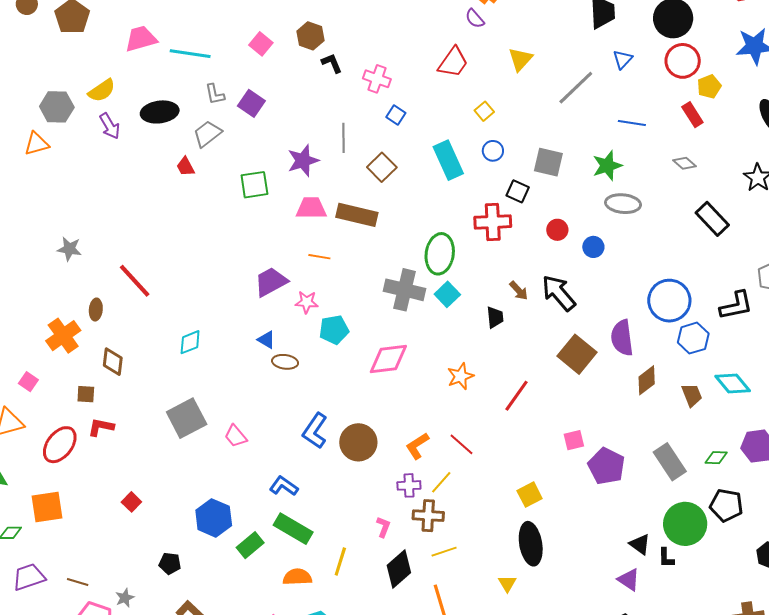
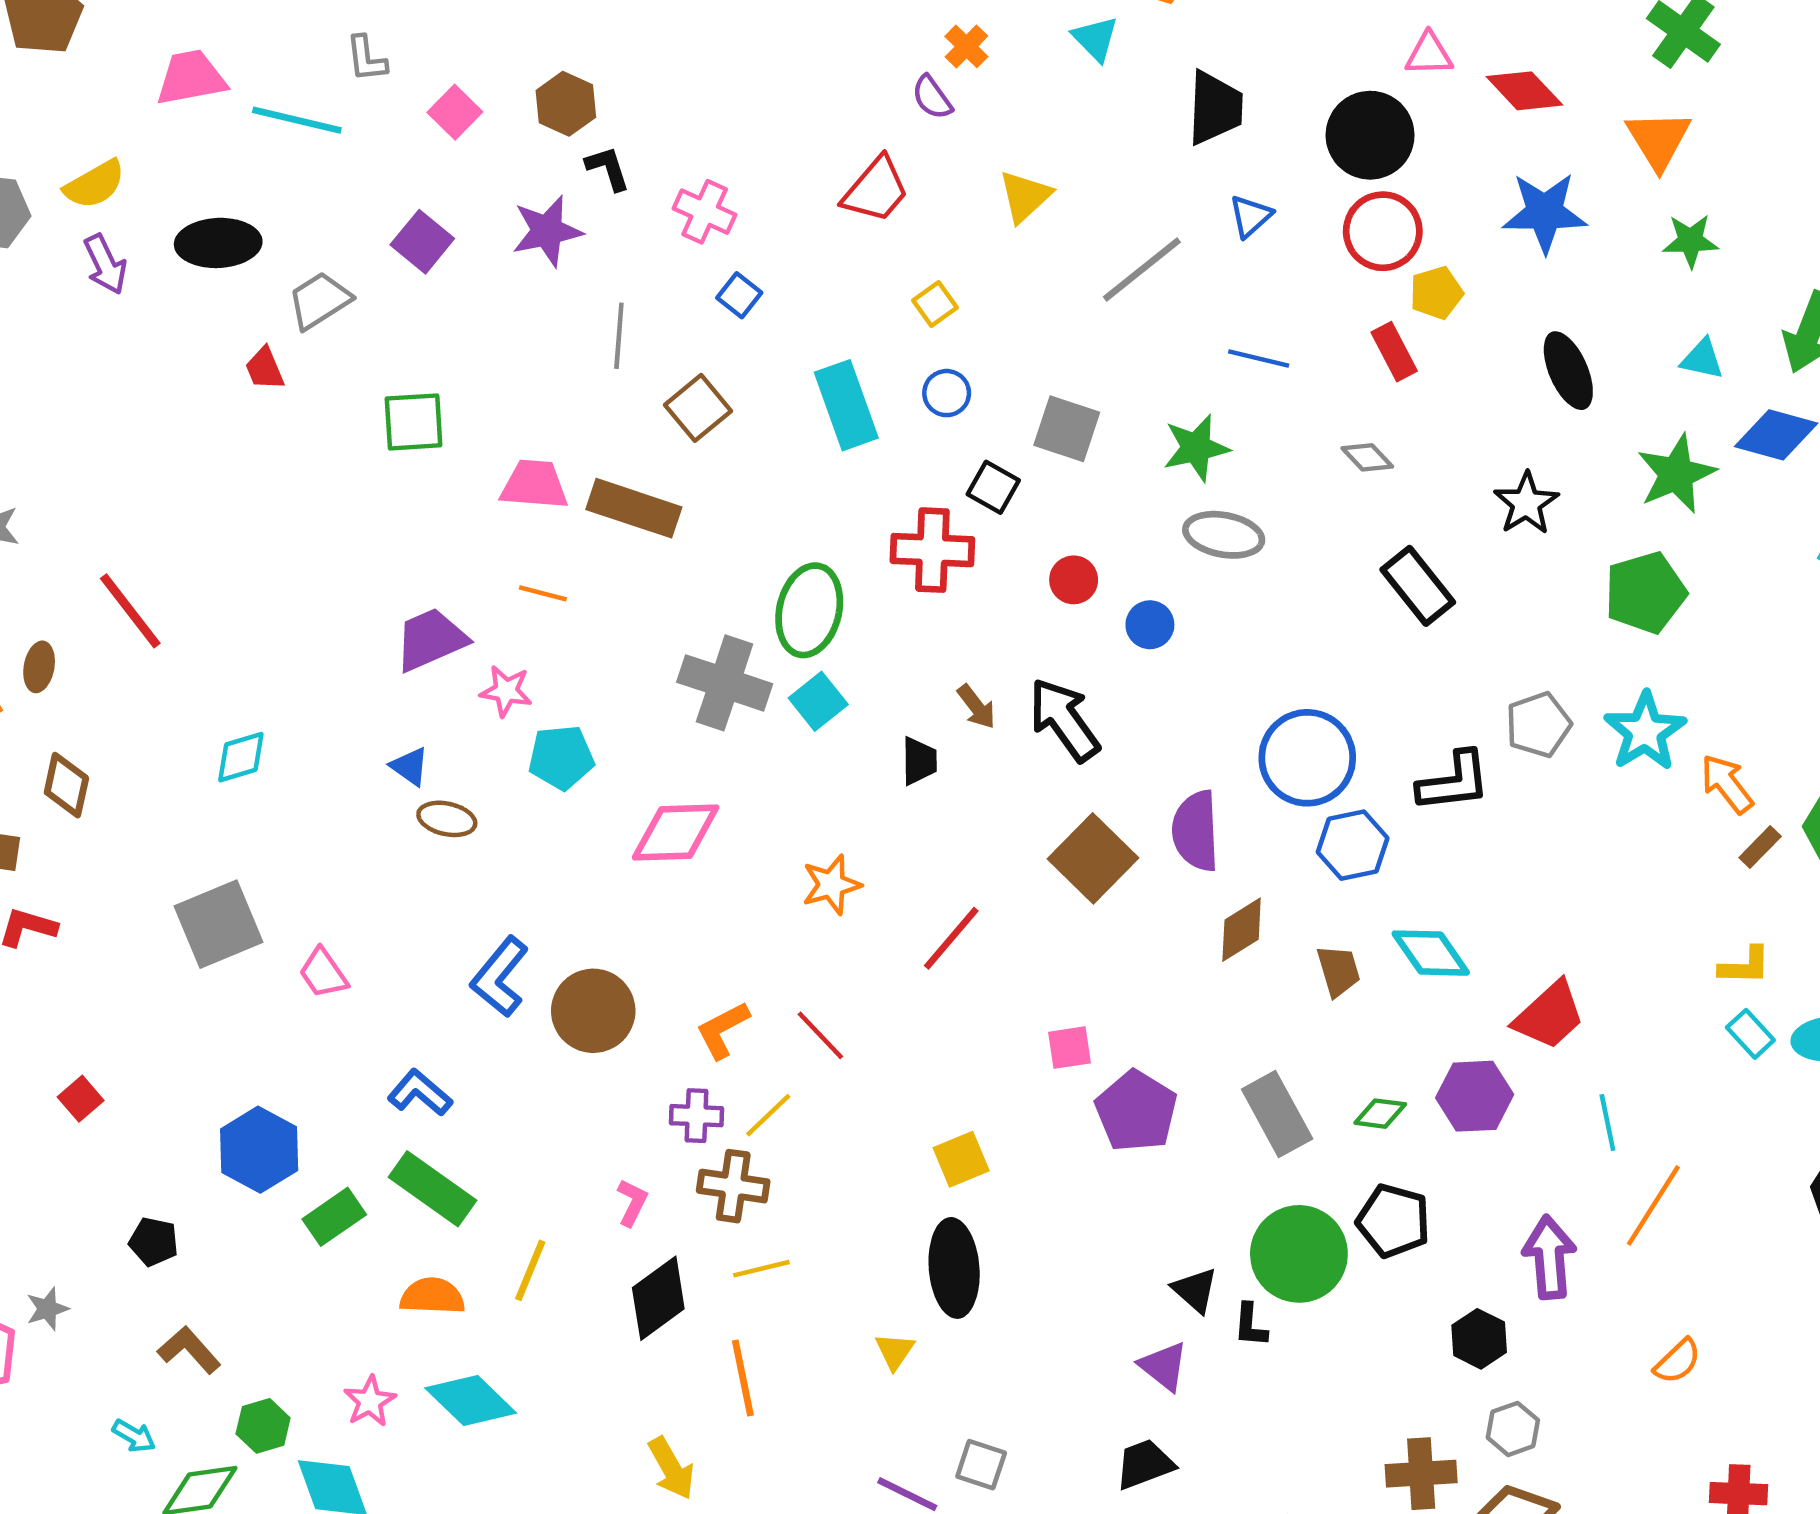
gray L-shape: (215, 94) -> (366, 59), moved
purple star: (303, 161) -> (547, 231), moved

